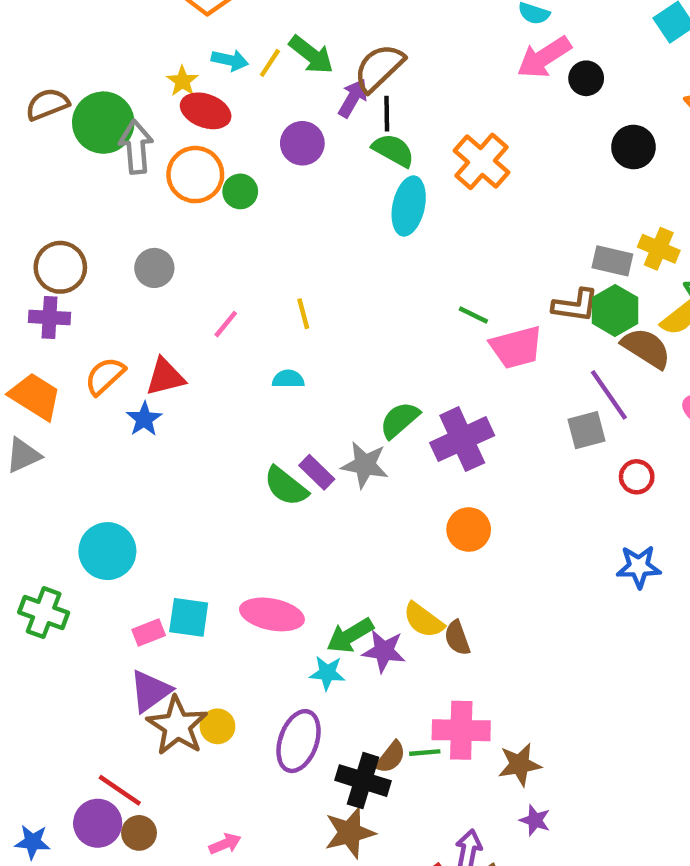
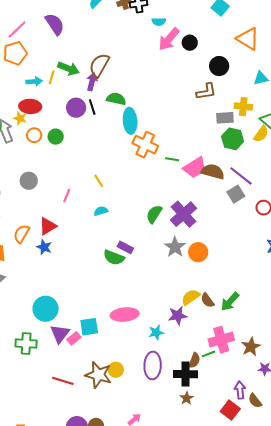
yellow star: (182, 81) -> (20, 118), moved
black line: (387, 114) -> (92, 107), moved
orange cross: (482, 161) -> (145, 145), moved
orange circle: (195, 175) -> (34, 135), size x0.6
brown L-shape: (575, 305) -> (206, 92), moved
brown semicircle: (646, 348) -> (213, 172), moved
gray star: (365, 465) -> (175, 247), moved, turned -30
yellow semicircle: (424, 620) -> (191, 297), turned 126
green arrow: (350, 636) -> (230, 302), moved
purple triangle: (150, 691) -> (60, 334), moved
red line: (120, 790) -> (63, 381), moved
brown star: (350, 833) -> (187, 398), size x0.6

